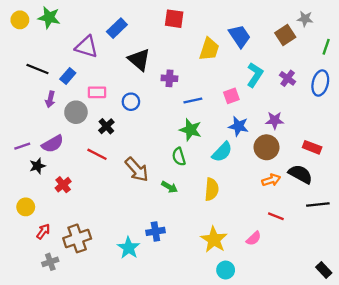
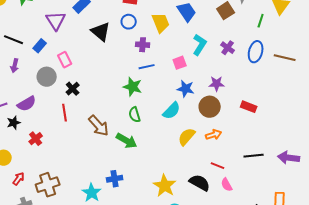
purple triangle: (86, 47) -> (56, 21), turned 40
yellow trapezoid: (209, 49) -> (161, 23), turned -40
purple cross: (169, 78) -> (143, 45), moved
pink rectangle: (97, 92) -> (65, 60), turned 63
purple arrow: (50, 99) -> (15, 66), moved
blue circle: (131, 102) -> (129, 22), moved
green star: (191, 130) -> (133, 87), moved
red line: (97, 154) -> (65, 113), turned 54
black semicircle: (300, 174) -> (200, 183), moved
green arrow: (169, 187) -> (127, 141), size x1.5
yellow semicircle: (212, 189) -> (187, 137), moved, turned -144
pink semicircle: (254, 238) -> (227, 185), moved, turned 104

